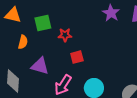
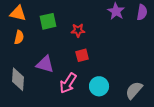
red star: (65, 35) -> (78, 30), moved
orange semicircle: (23, 42) -> (19, 37), moved

